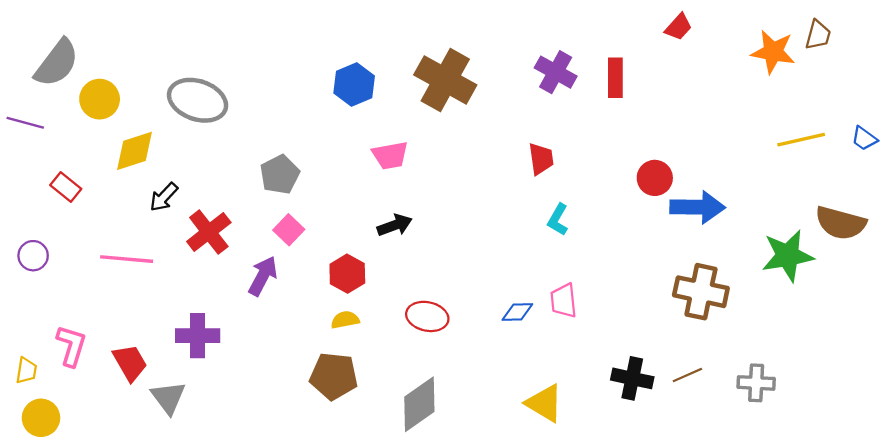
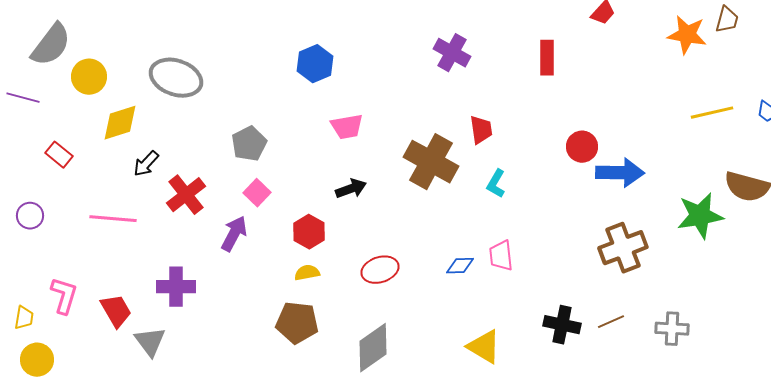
purple cross: (556, 72) -> (452, 53), moved
brown cross: (445, 80) -> (431, 162), moved
brown cross: (701, 292) -> (623, 248), turned -33
red ellipse: (427, 316) -> (380, 270), turned -30

